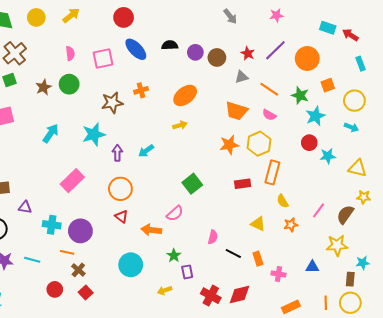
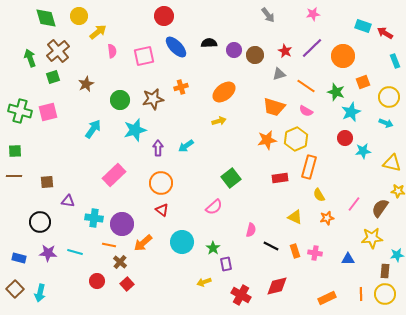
yellow arrow: (71, 15) -> (98, 32), moved
green circle: (69, 84) -> (120, 100), moved
orange arrow: (151, 230) -> (143, 243), moved, turned -48
cyan circle: (131, 265) -> (182, 242), moved
pink cross: (278, 274) -> (315, 253), moved
red cross: (211, 296) -> (241, 295), moved

